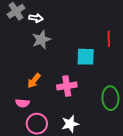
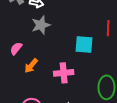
pink semicircle: (22, 103) -> (16, 49), moved, turned 120

